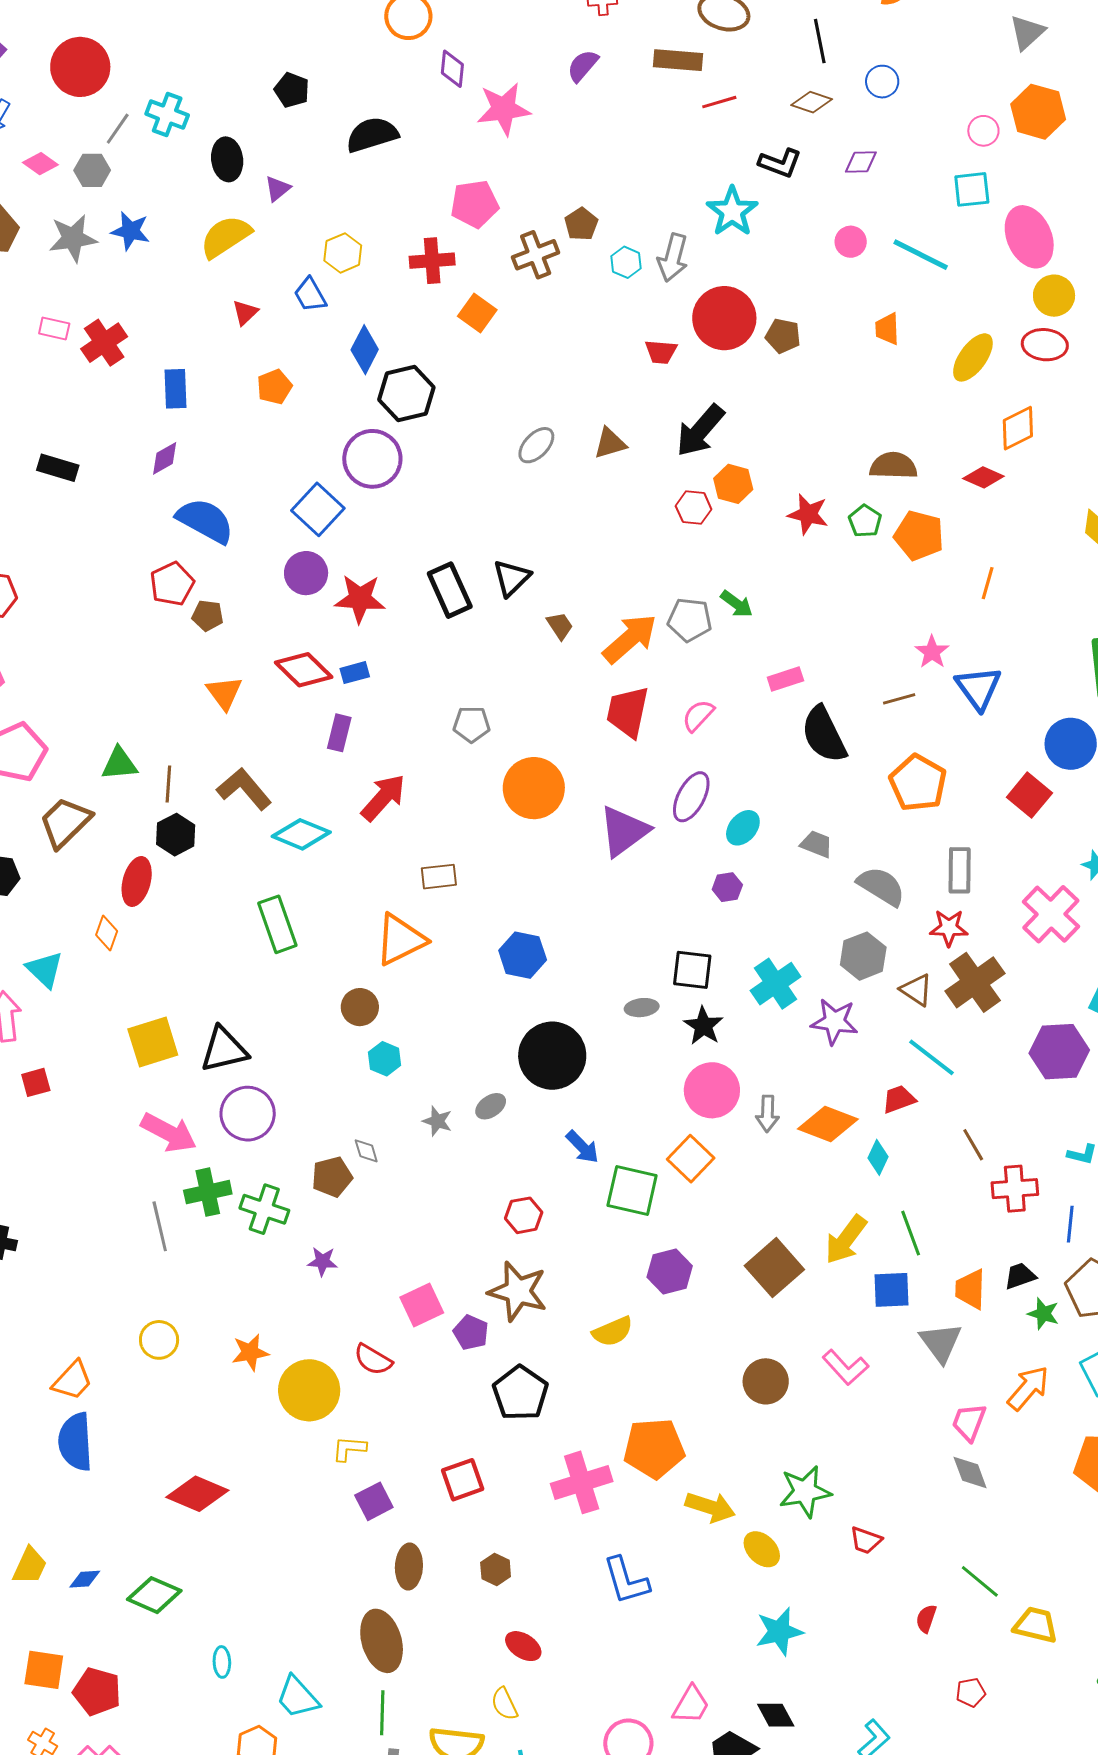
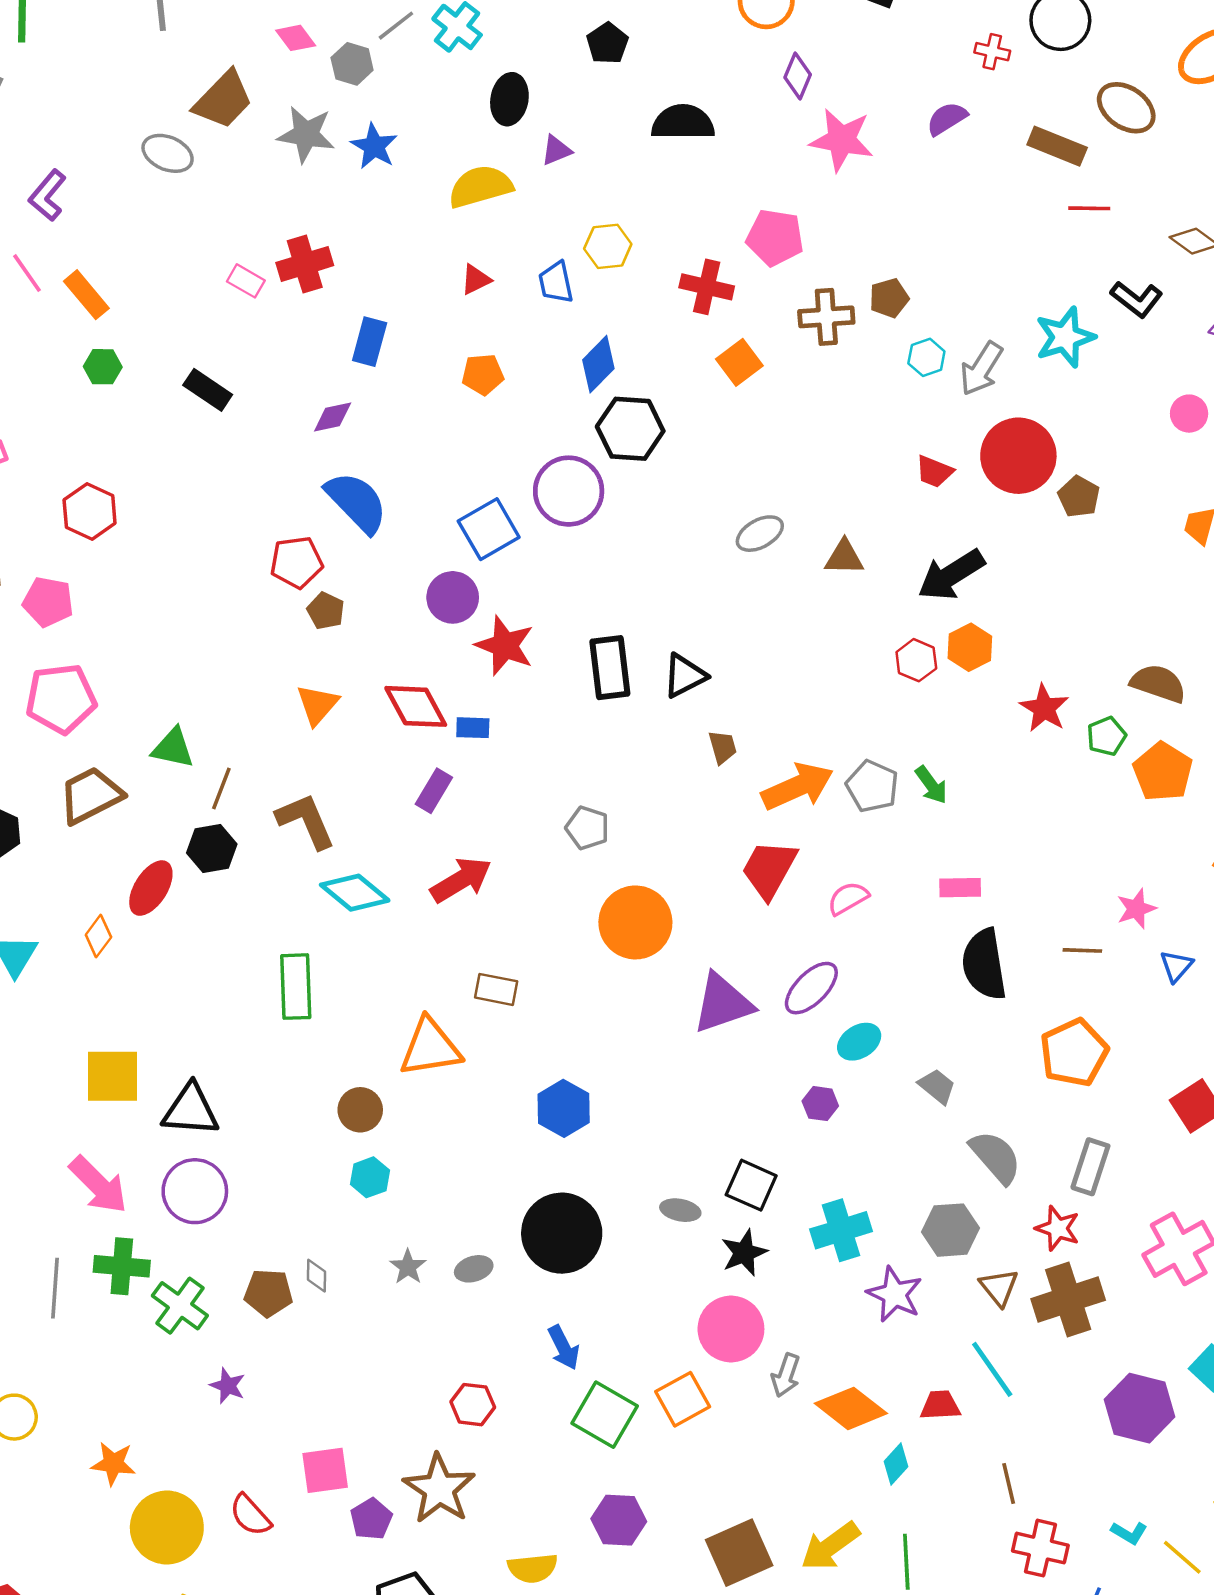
pink rectangle: (54, 329) -> (246, 281), moved
blue triangle: (978, 688) -> (1176, 966), size x0.6

